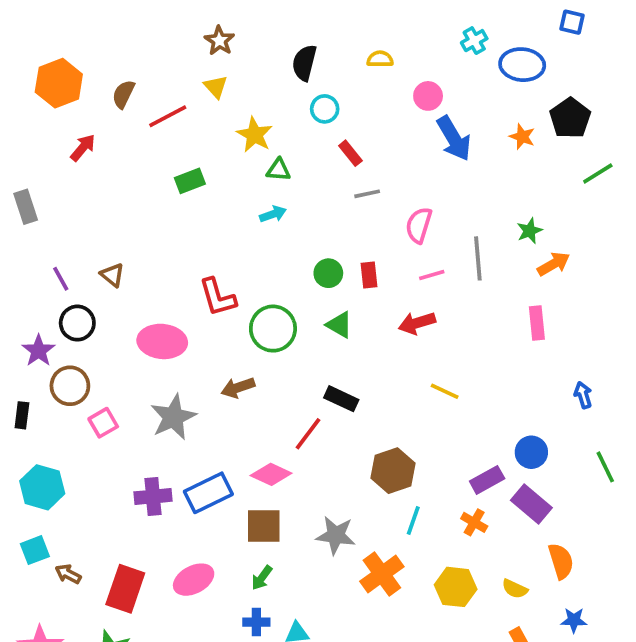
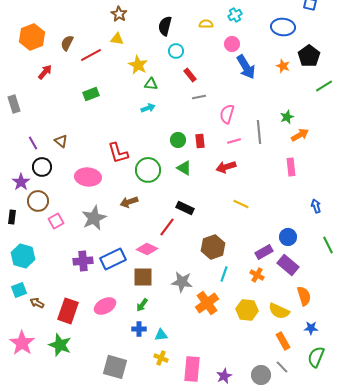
cyan cross: (474, 41) -> (235, 15), moved
yellow triangle: (216, 87) -> (117, 39), turned -40
green rectangle: (190, 181) -> (91, 94), moved
yellow semicircle: (515, 589) -> (279, 311), size x1.5

